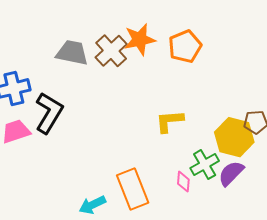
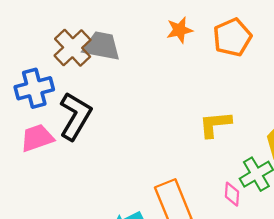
orange star: (140, 39) -> (180, 30), size x0.7
brown cross: (111, 51) -> (73, 48), moved

